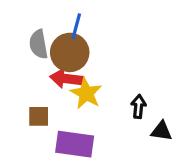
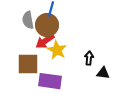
red arrow: (66, 79) -> (45, 41), turned -42
brown square: (39, 116) -> (28, 64), size x1.6

